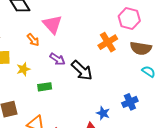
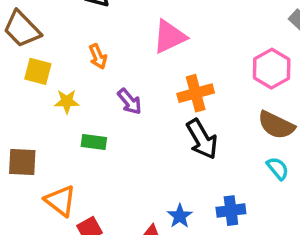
pink triangle: (52, 24) -> (169, 37), moved, turned 30
orange cross: (108, 42) -> (196, 93), moved
black arrow: (82, 70) -> (202, 139), moved

